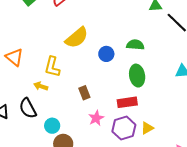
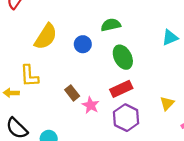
yellow arrow: (41, 86) -> (11, 93), moved
pink star: (96, 118) -> (91, 105), moved
yellow triangle: (147, 128) -> (167, 103), moved

